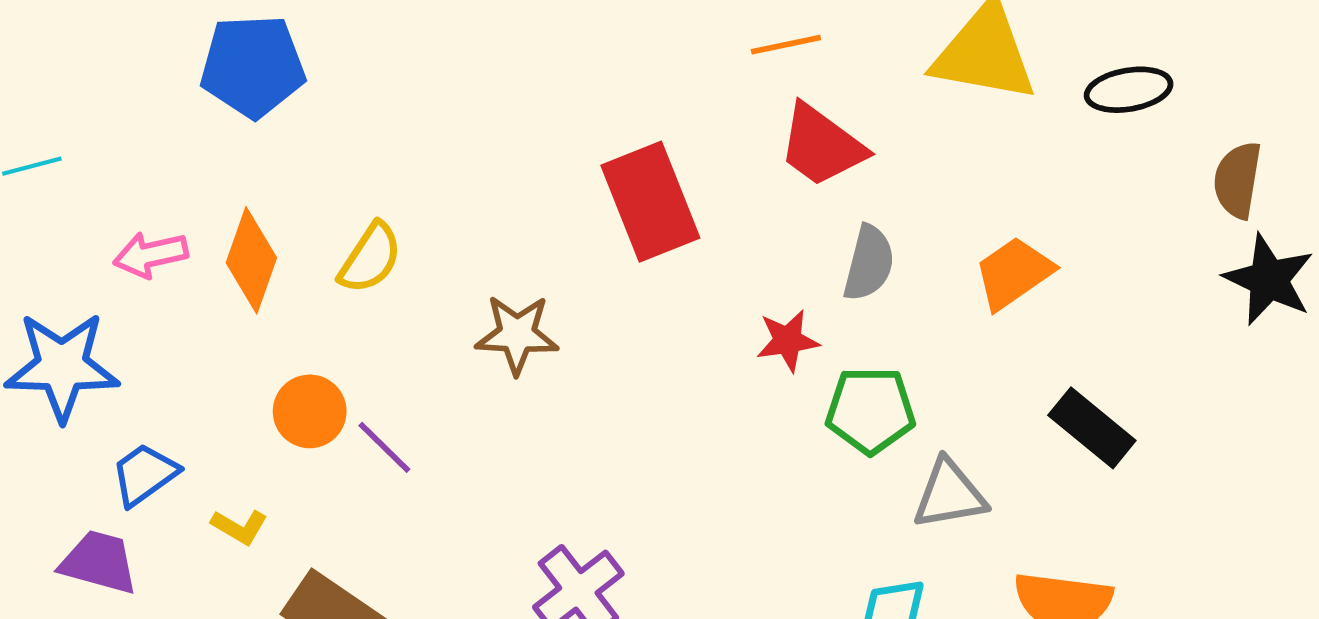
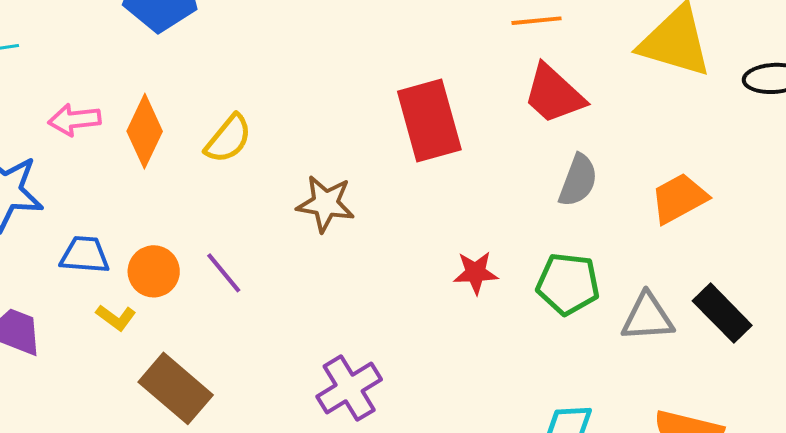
red star: (788, 341) -> (476, 273), moved
orange circle: (310, 411) -> (154, 271), moved
blue trapezoid: (144, 474) -> (85, 255), moved, turned 34
gray triangle: (949, 494) -> (648, 317), moved

